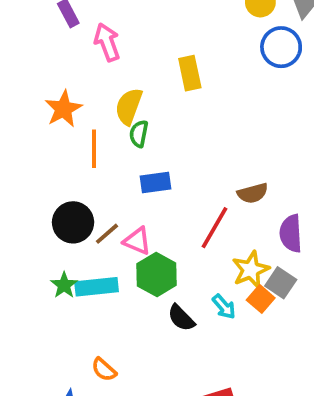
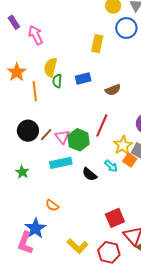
yellow rectangle: (190, 73) -> (97, 44), moved, turned 30
blue rectangle: (155, 183) -> (83, 78), moved
brown semicircle: (253, 193) -> (113, 90), moved
pink triangle: (137, 241) -> (62, 137), turned 35
green hexagon: (157, 275) -> (79, 140), moved
green star: (64, 285) -> (22, 172), moved
cyan rectangle: (97, 287) -> (61, 163), moved

